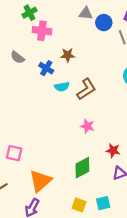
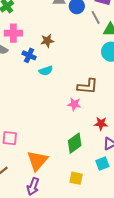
pink cross: (42, 31) -> (13, 33), moved
brown L-shape: (86, 89) -> (88, 86), moved, turned 45
cyan square: (103, 203) -> (102, 164), moved

